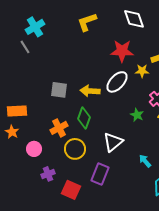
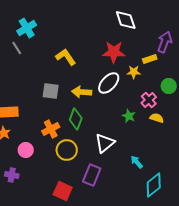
yellow L-shape: (87, 22) -> (66, 57), moved, turned 75
purple cross: (48, 174) -> (12, 175), moved, turned 32

